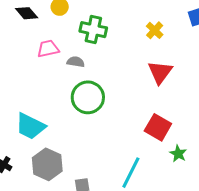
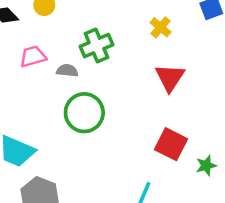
green cross: (93, 30) -> (97, 46), moved, turned -32
green star: (178, 154) -> (206, 166), moved, turned 30

